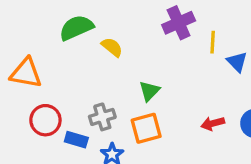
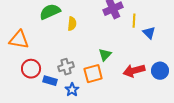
yellow semicircle: (112, 47) -> (72, 24), turned 56
green triangle: (149, 91) -> (105, 55), moved
red arrow: (213, 123) -> (134, 71), size x1.5

